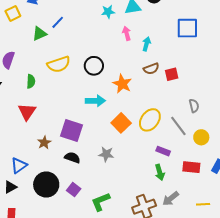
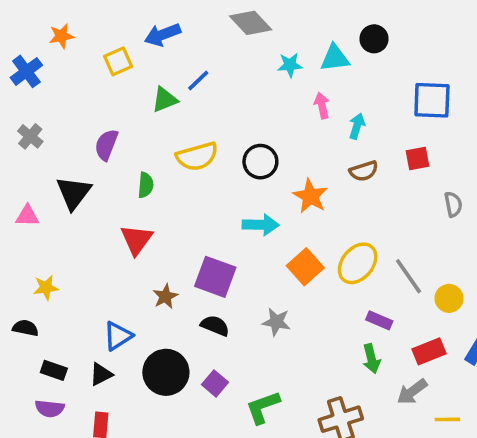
red square: (172, 74) -> (417, 158), moved
gray semicircle: (194, 106) -> (453, 204), moved
red rectangle: (191, 167) -> (429, 351), turned -30
gray arrow: (171, 199) -> (412, 392), moved

